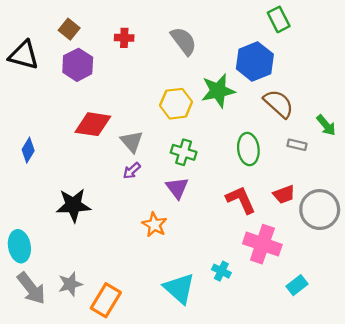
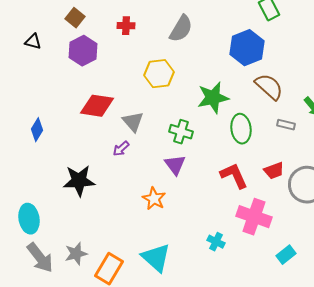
gray semicircle: (184, 41) -> (181, 29), turned 68
black triangle: (24, 55) -> (33, 42), size x0.6
green star: (218, 91) -> (213, 98), moved
yellow hexagon: (176, 104) -> (159, 74), moved
purple arrow: (132, 171) -> (121, 149), moved
cyan triangle: (179, 288) -> (156, 258), moved

